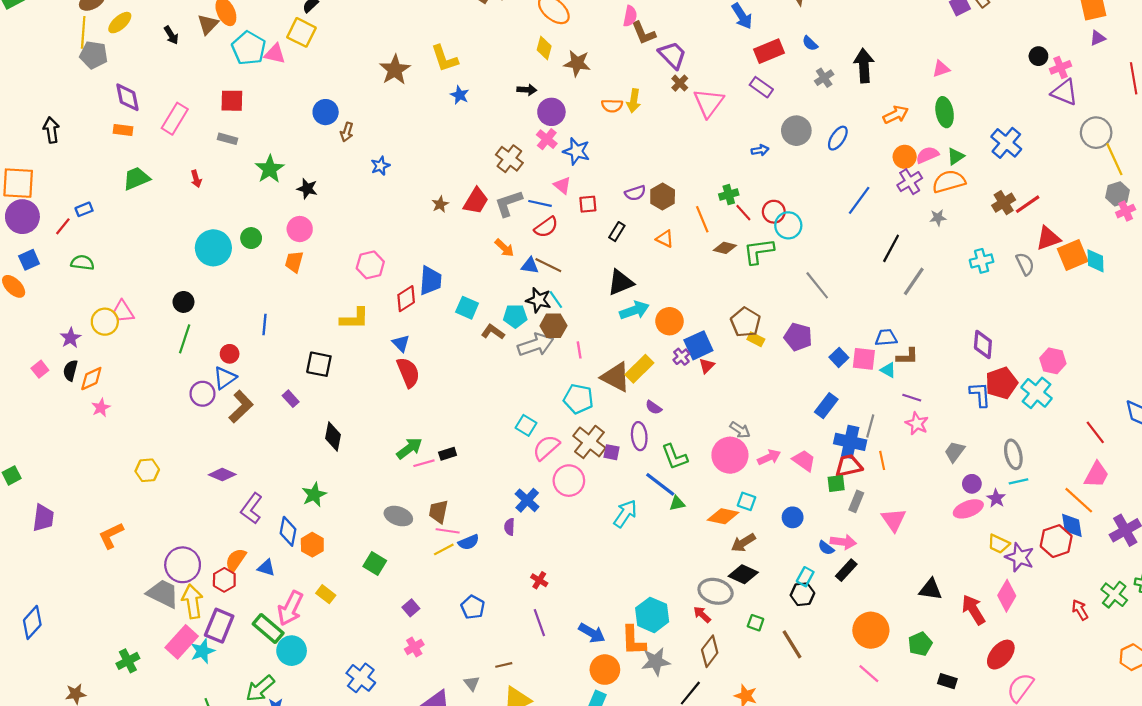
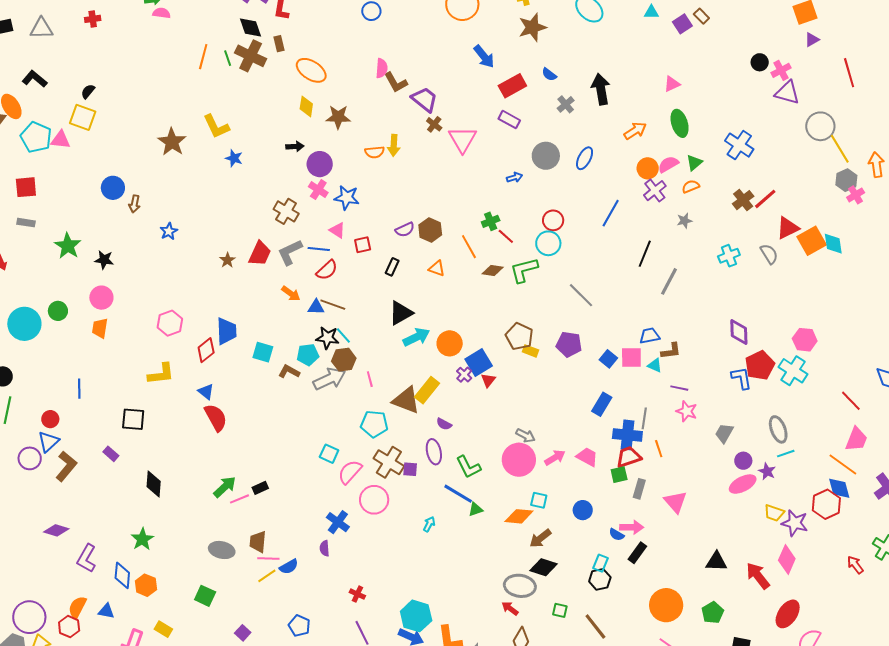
orange semicircle: (949, 182) -> (691, 186), size x0.6
red circle: (774, 212) -> (553, 220), moved
cyan arrow: (625, 514) -> (429, 524), size x0.6
cyan hexagon: (652, 615) -> (416, 616), moved

